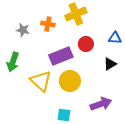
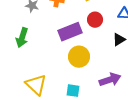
yellow triangle: (41, 81) -> (36, 85), moved

